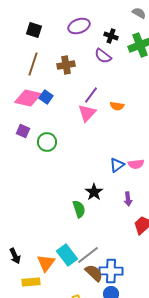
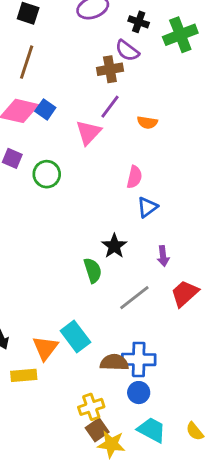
brown cross: (66, 65) -> (110, 69), moved
pink triangle: (87, 113) -> (88, 132), moved
pink semicircle: (136, 164) -> (134, 177), moved, turned -70
gray line: (88, 255) -> (134, 298), moved
brown semicircle: (94, 273) -> (114, 362), turned -42

